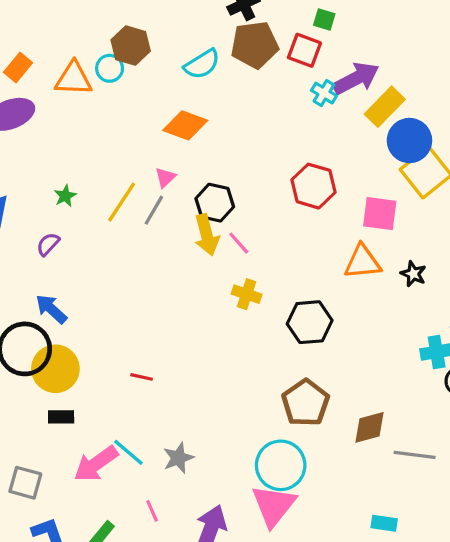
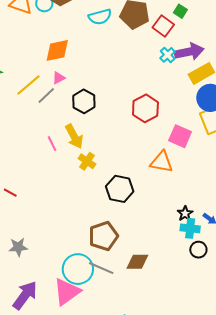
orange diamond: (185, 125) -> (57, 50), moved, turned -48
yellow arrow: (207, 235) -> (74, 136), moved, turned -30
pink line: (239, 243) -> (52, 144), moved
black star: (413, 274) -> (185, 214), moved
gray line: (415, 455) -> (101, 268), moved

